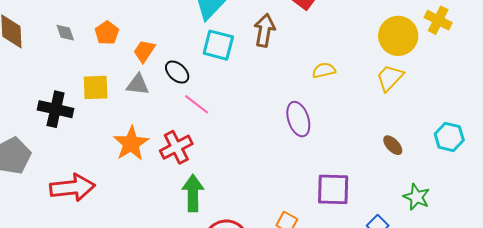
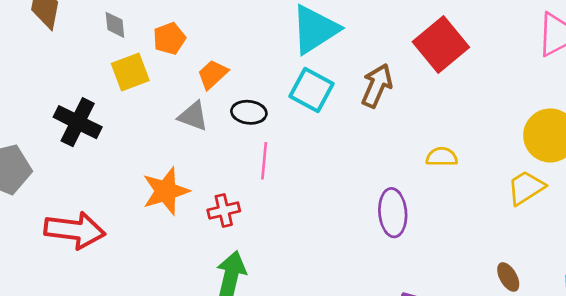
black ellipse: (177, 72) -> (249, 112), turned -50
yellow square: (96, 87) -> (130, 72), moved, turned -32
pink line: (197, 104) -> (264, 161), turned 44
red cross: (176, 147) -> (224, 210), size x0.7

